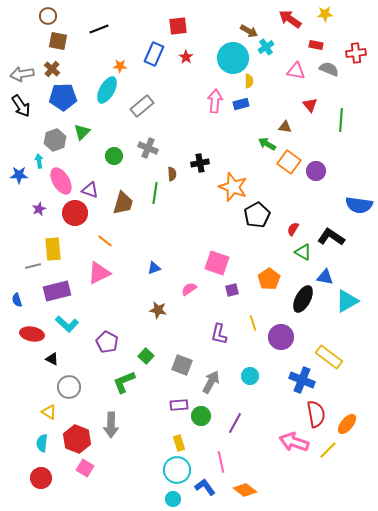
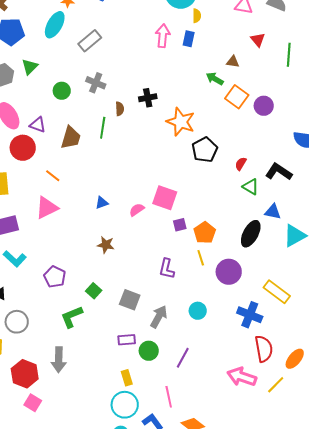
blue rectangle: (241, 104) -> (189, 39), turned -63
orange pentagon: (269, 279) -> (205, 233), moved
pink semicircle: (189, 289) -> (137, 210), moved

